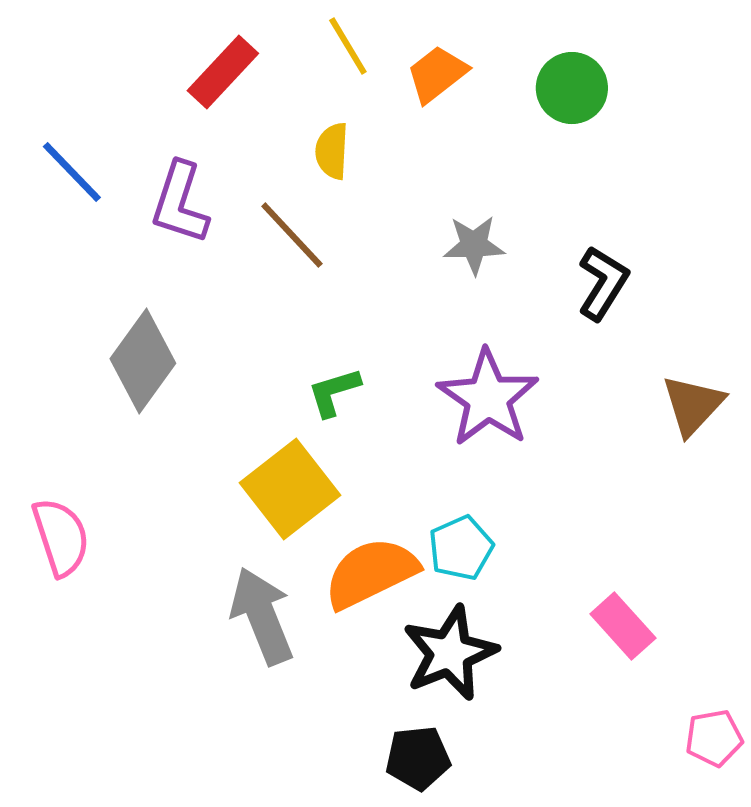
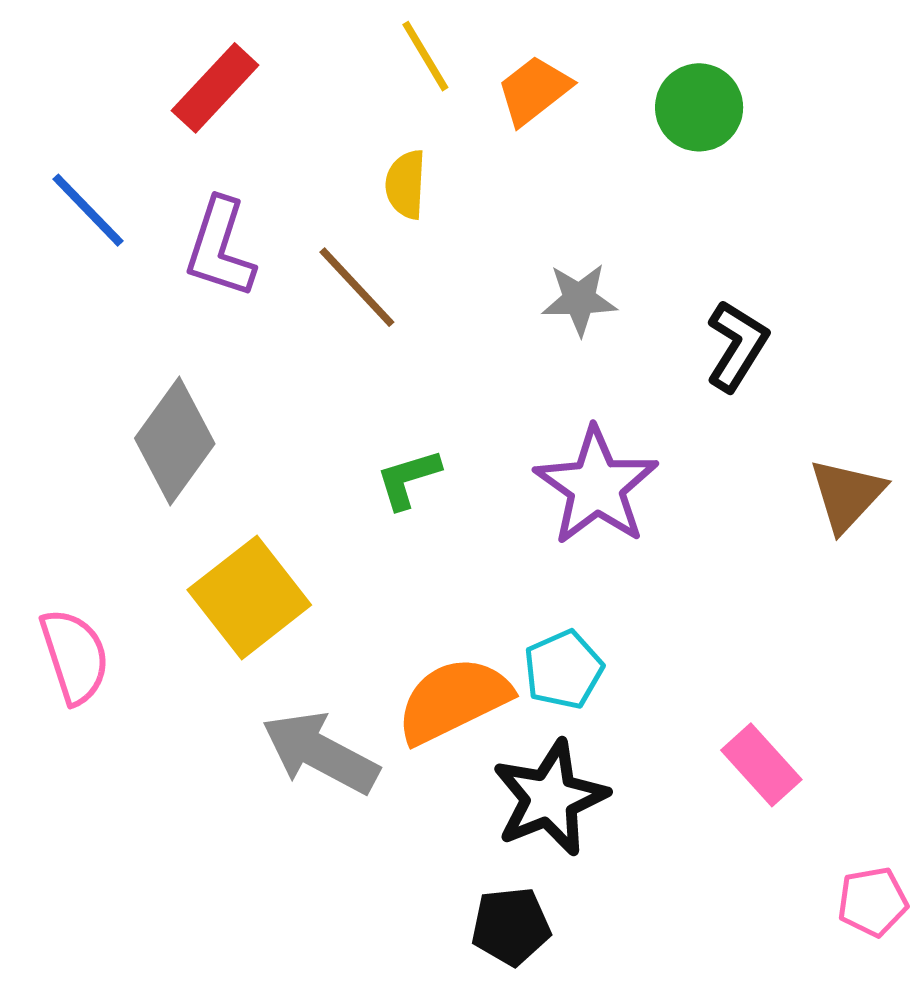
red rectangle: (223, 72) -> (215, 88), moved
yellow square: (290, 489) -> (249, 597), moved
gray arrow: (262, 616) -> (320, 753), turned -40

